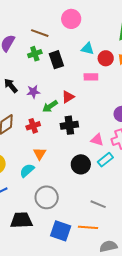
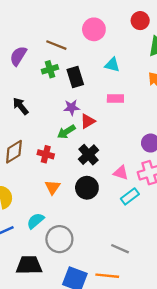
red circle: (106, 58) -> (140, 21), moved
purple star: (33, 92) -> (72, 107), moved
black cross: (69, 125) -> (89, 155), turned -36
red cross: (33, 126) -> (46, 154), turned 32
black circle: (81, 164) -> (87, 188), moved
cyan semicircle: (27, 170) -> (35, 221), moved

